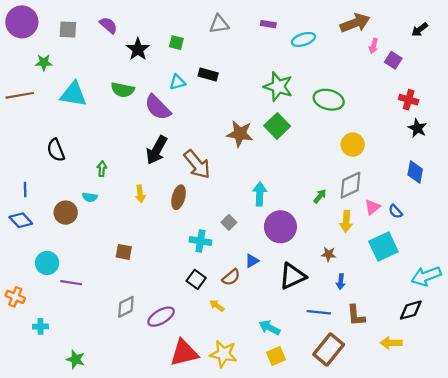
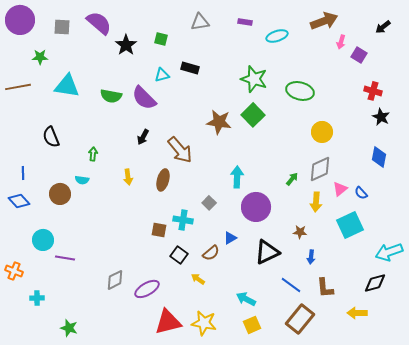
purple semicircle: (108, 25) -> (99, 23), size x1.5
green semicircle: (123, 90) -> (111, 96), moved
black arrow: (157, 150) -> (143, 137), size x0.6
brown square: (124, 252) -> (159, 230), moved
blue line: (319, 312) -> (291, 285), turned 30

